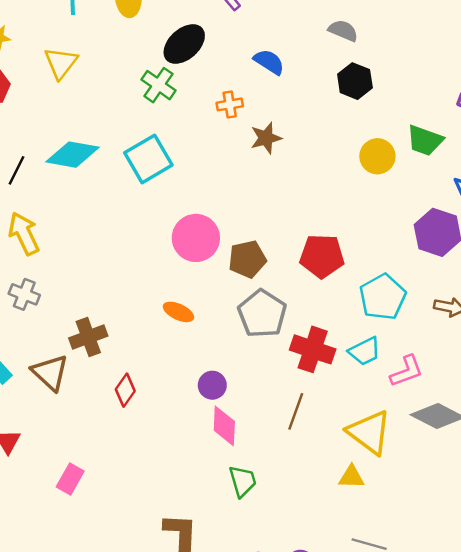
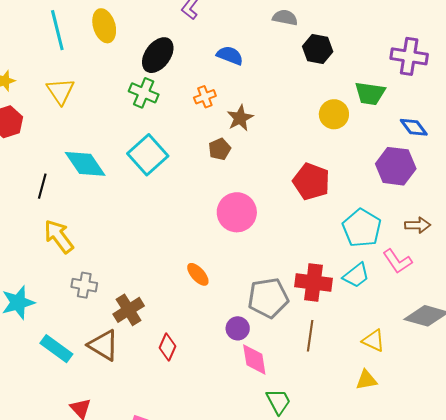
black hexagon: (355, 81) -> (318, 49), moved
cyan diamond: (72, 155) -> (85, 164), turned 57
pink circle: (196, 238) -> (237, 212), moved
red pentagon: (322, 256) -> (311, 181), moved, turned 30
brown pentagon: (247, 259) -> (220, 149), moved, size x0.7
gray cross: (24, 294) -> (84, 285), moved
orange ellipse: (178, 312) -> (198, 274), turned 35
gray pentagon: (262, 314) -> (268, 298), moved, turned -30
pink L-shape: (407, 371) -> (397, 261), moved, turned 88
yellow triangle: (369, 432) -> (373, 341), size x0.6

